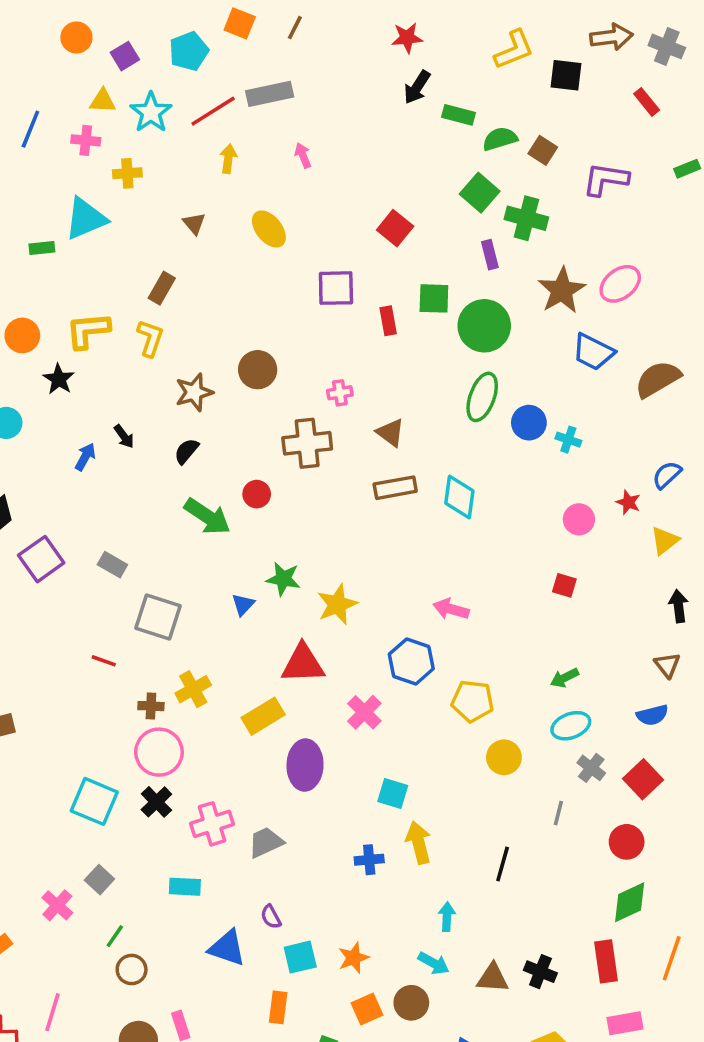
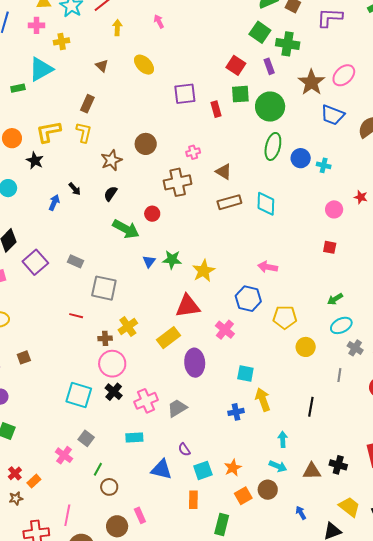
red square: (395, 228) -> (236, 65), moved
blue triangle: (243, 605) -> (149, 261), moved

